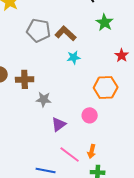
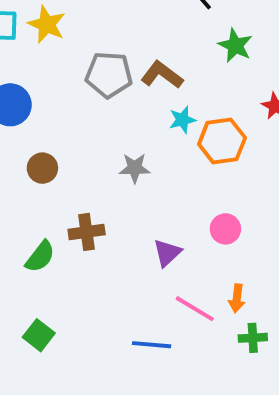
brown cross: (25, 79) -> (87, 232), moved
orange hexagon: (106, 87) -> (222, 141), moved
gray star: (44, 99) -> (135, 168), moved

